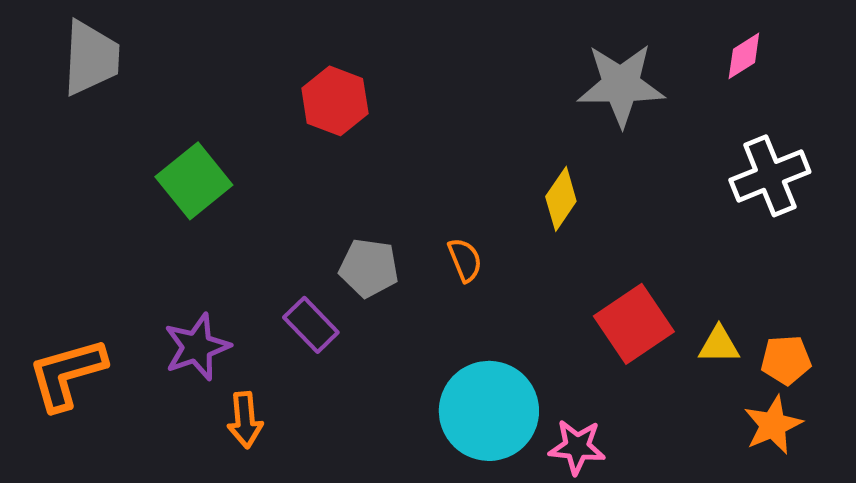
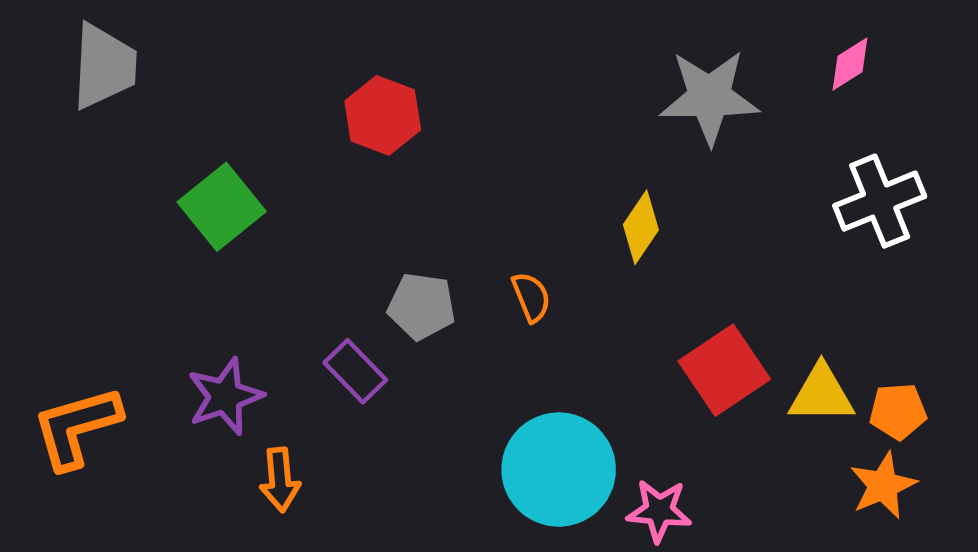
yellow triangle: (719, 345) -> (821, 394), size x1.4

